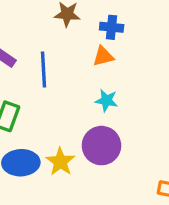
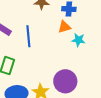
cyan star: (106, 100) -> (78, 40), moved

